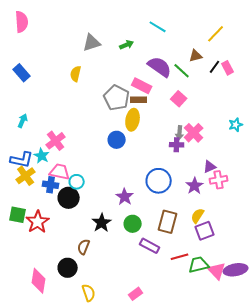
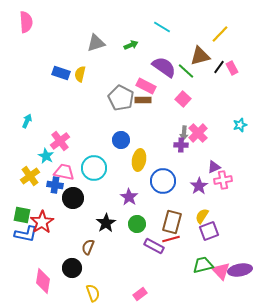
brown triangle: (196, 56) -> (200, 56), size x1.5
blue rectangle: (22, 73) -> (61, 73), moved, turned -30
yellow ellipse: (133, 120) -> (139, 160), moved
blue L-shape: (22, 160) -> (26, 234), moved
cyan circle: (77, 182) -> (94, 168), moved, size x1.6
red line: (180, 257) -> (171, 239), moved

